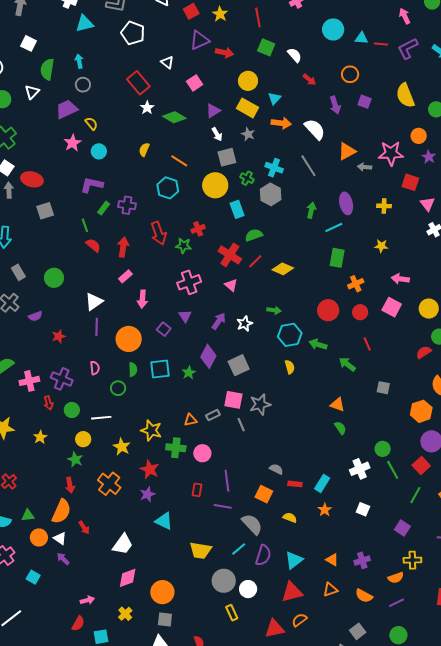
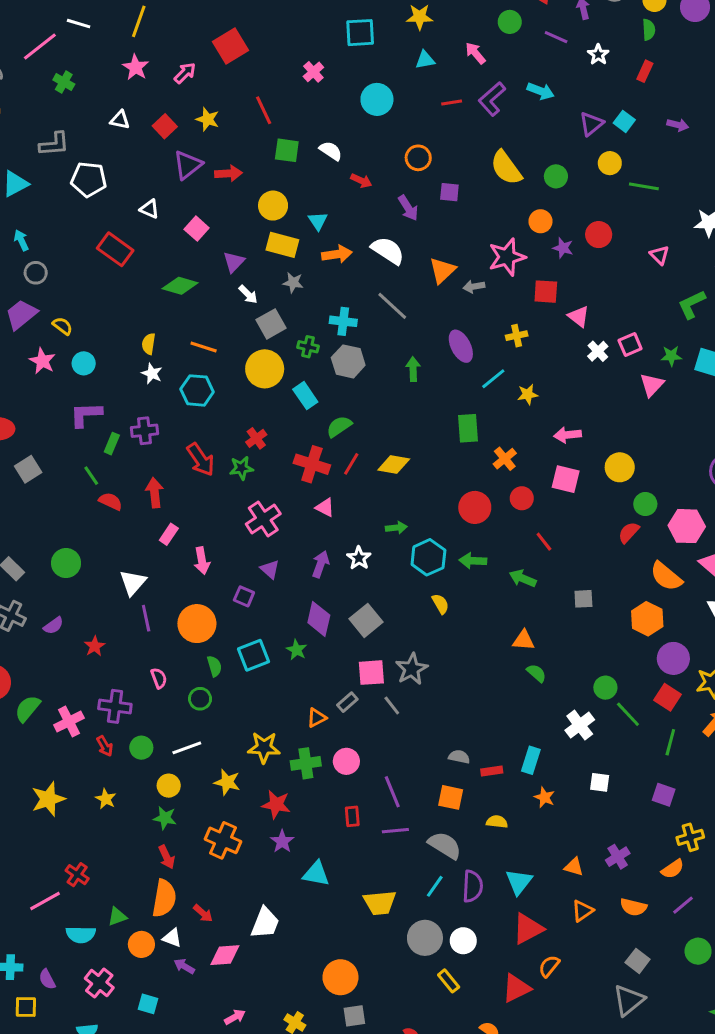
cyan triangle: (361, 38) -> (425, 60), moved
white star: (147, 108) -> (152, 374), moved
cyan line: (334, 227) -> (493, 379), moved
pink diamond: (128, 578) -> (225, 955), moved, turned 30

